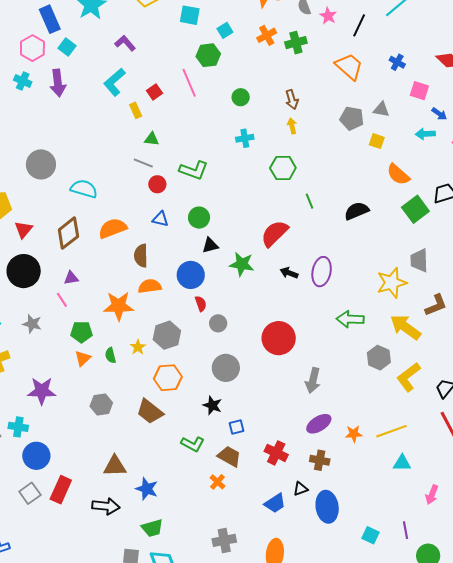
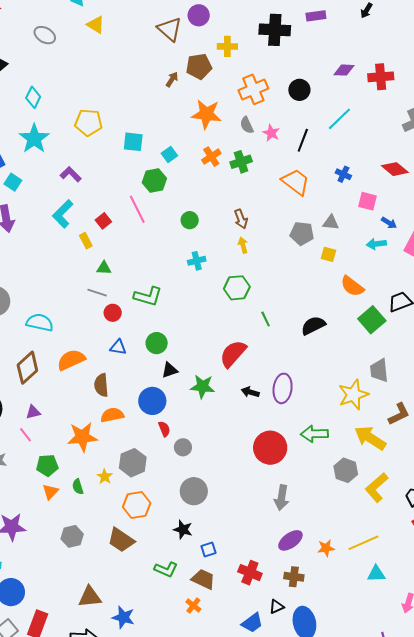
red circle: (279, 338) -> (270, 448), moved

